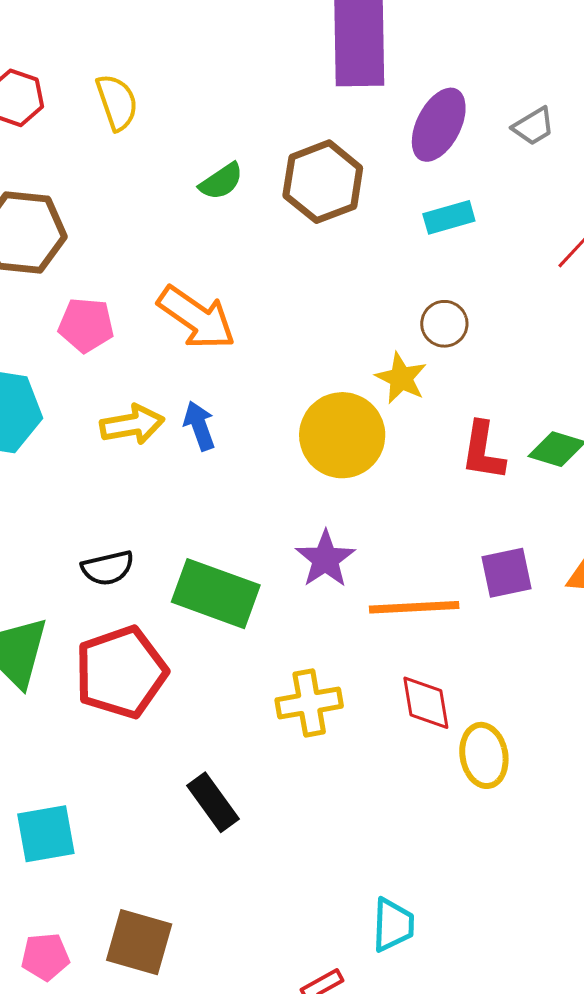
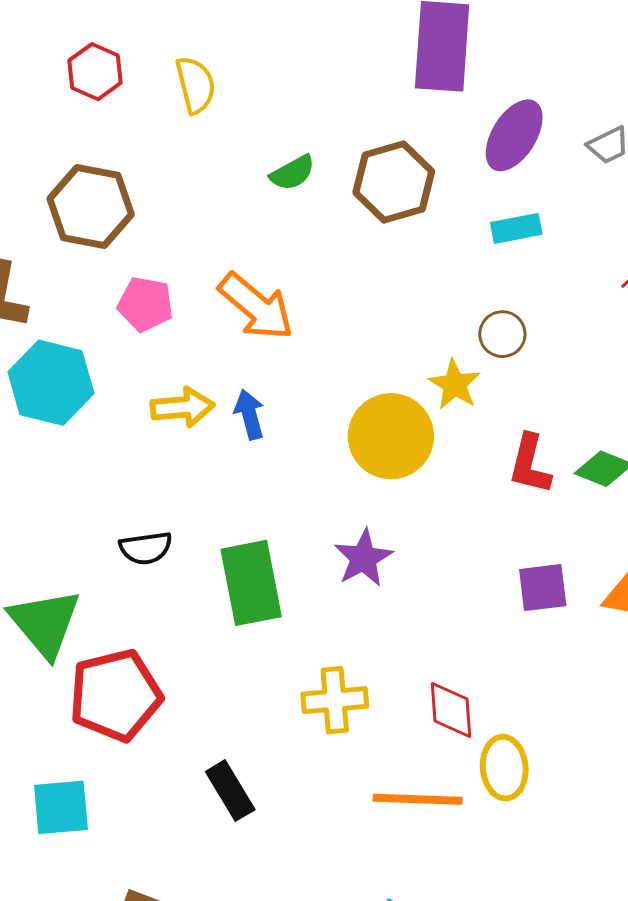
green rectangle: (216, 594) -> (251, 583), turned 54
orange line: (414, 607) -> (418, 799), moved
red pentagon: (121, 672) -> (115, 695), moved

